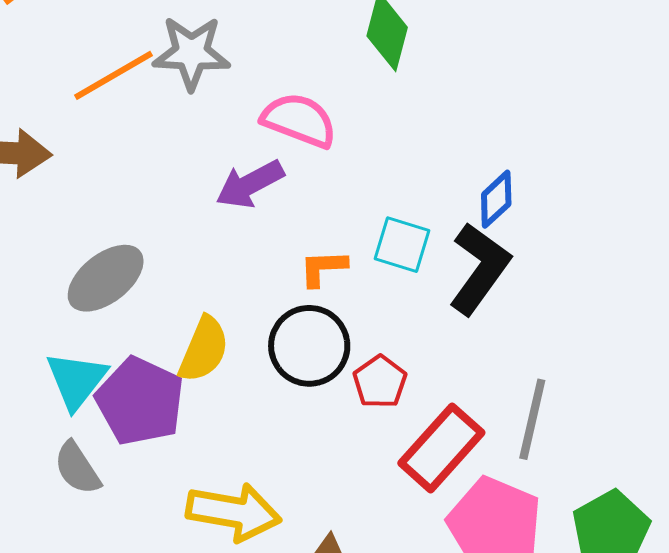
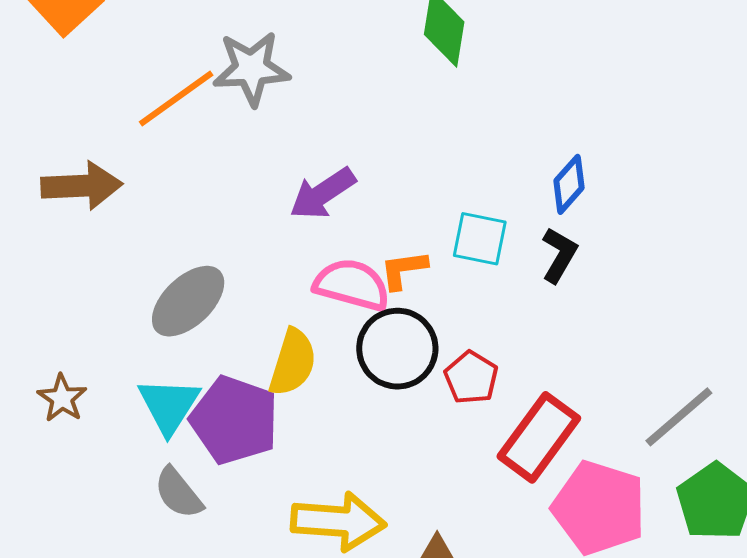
pink semicircle: (299, 120) -> (352, 285), moved
black L-shape: (479, 268) -> (559, 255), size x0.6
gray line: (532, 419) -> (679, 417), moved, turned 42

